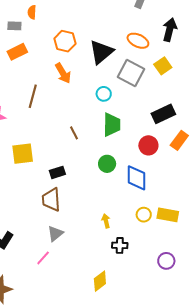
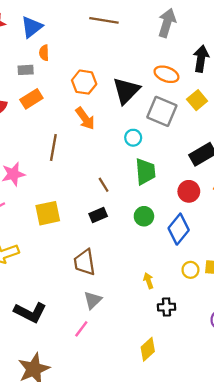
black rectangle: (57, 172) -> (98, 215), moved
blue diamond: (137, 178) -> (179, 229), turned 44

